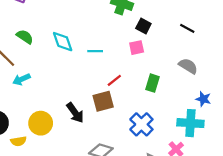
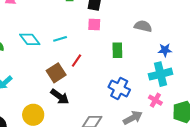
pink square: (137, 48) -> (94, 24), turned 32
red line: (114, 80) -> (77, 61), moved
brown square: (103, 101) -> (56, 73), moved

